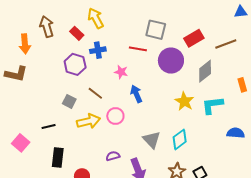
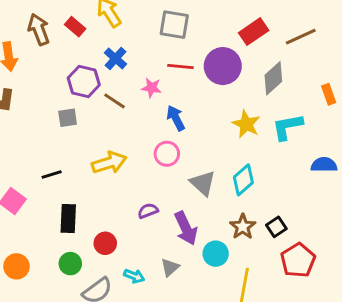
gray square: (156, 30) -> (174, 25), moved
red rectangle: (77, 33) -> (75, 27), moved
red line: (138, 49) -> (180, 67), moved
blue cross: (98, 50) -> (116, 58), turned -35
brown line: (95, 93) -> (114, 101), moved
gray square: (69, 101) -> (68, 118), moved, turned -32
pink circle: (115, 116) -> (167, 154), moved

